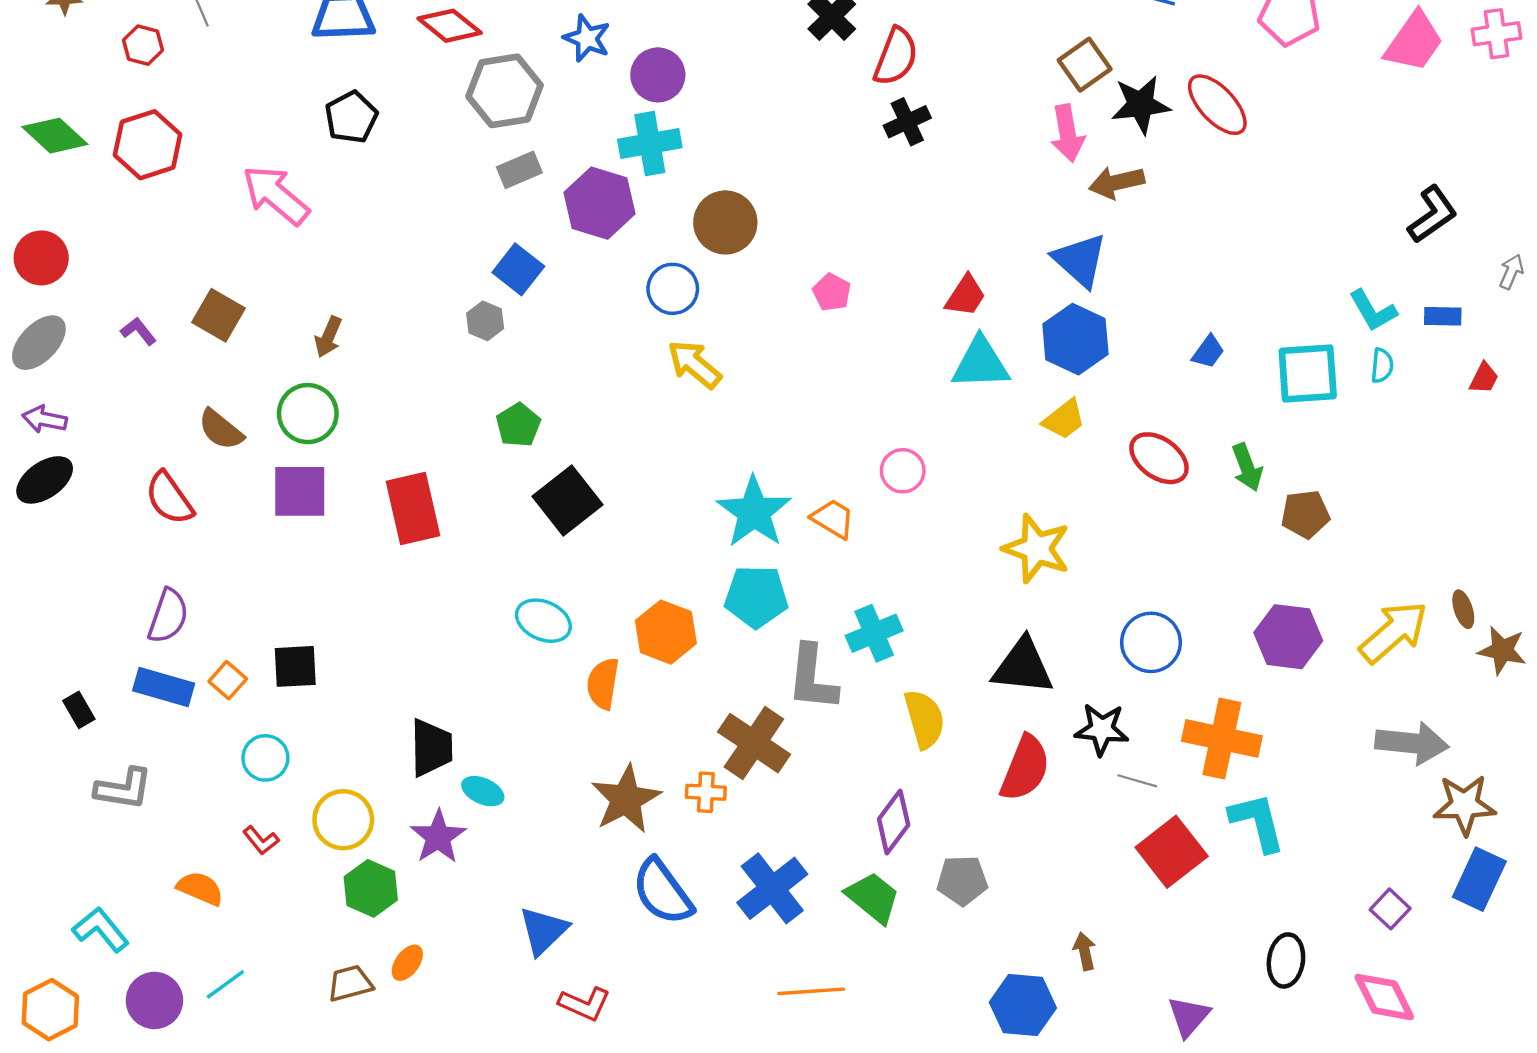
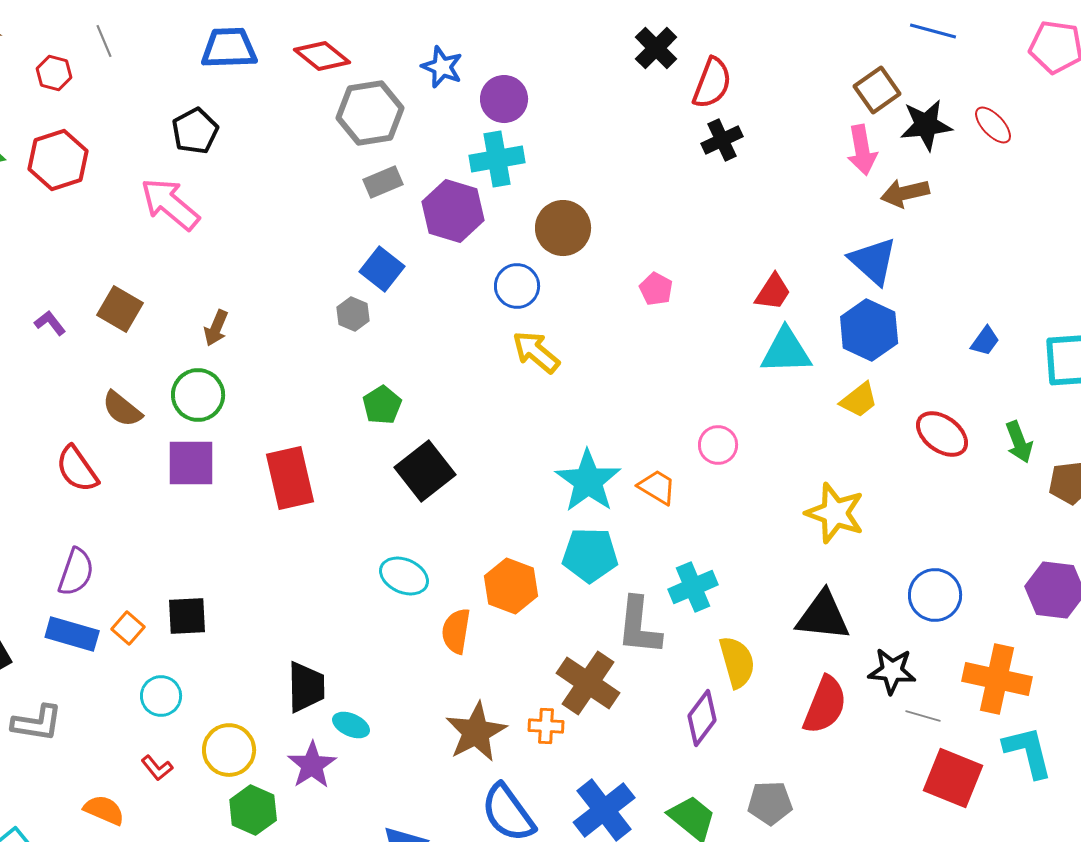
red ellipse: (1217, 105) -> (993, 125), size x0.7
black pentagon: (351, 117) -> (195, 131), moved
purple diamond: (894, 822) -> (702, 718), moved
red square: (1172, 852) -> (953, 778), turned -30

